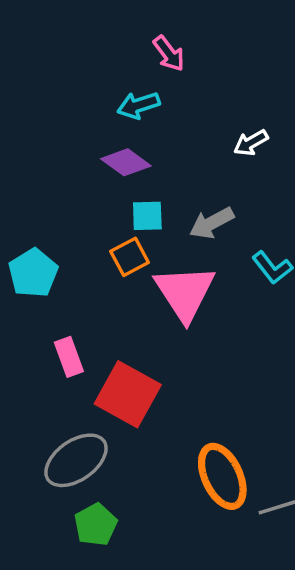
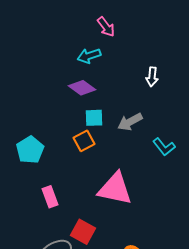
white arrow: (251, 143) -> (152, 77), turned -54
pink triangle: (185, 293) -> (115, 189), moved, turned -45
red square: (128, 394) -> (83, 232), moved, size x0.7

